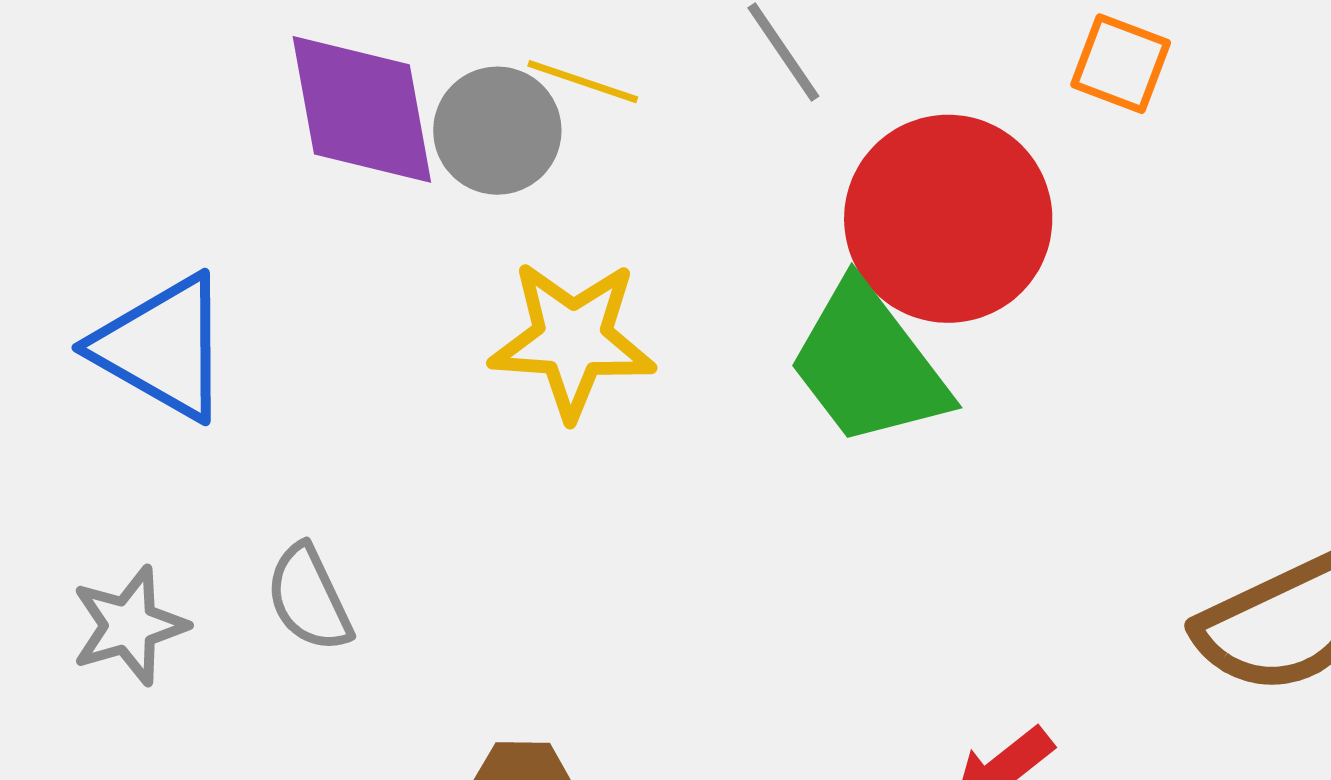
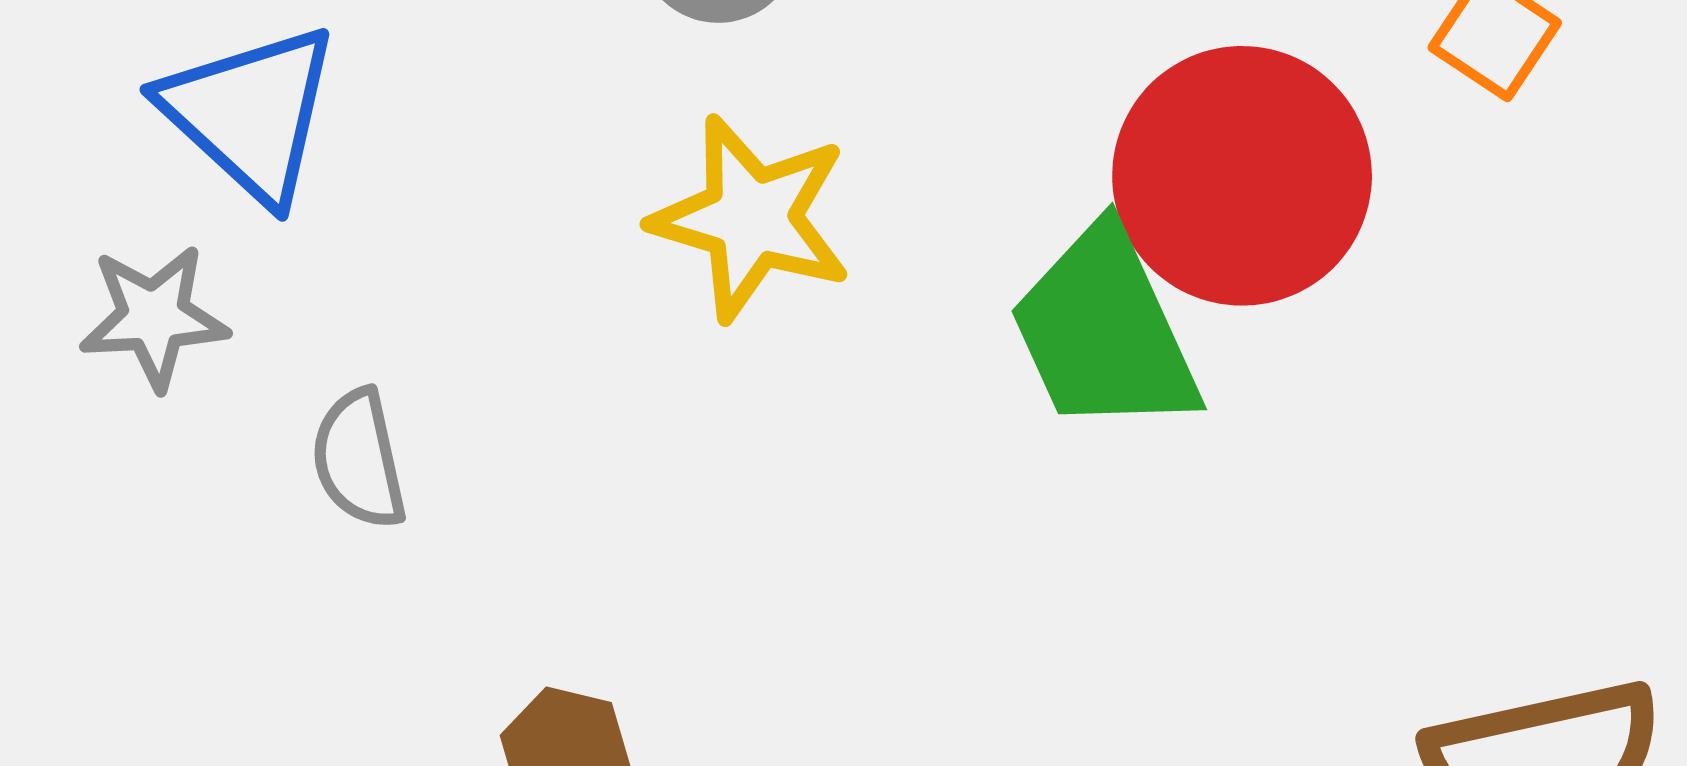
gray star: (129, 626) -> (154, 317), moved

